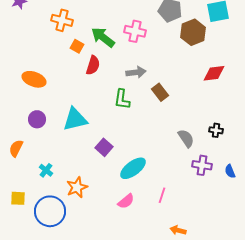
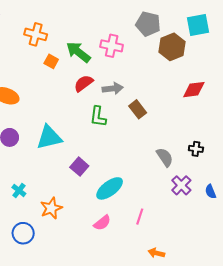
red semicircle: (93, 65) -> (84, 83), moved, turned -144
purple cross: (202, 165) -> (181, 185), turned 36
blue circle: (50, 211) -> (23, 233), size x0.7

